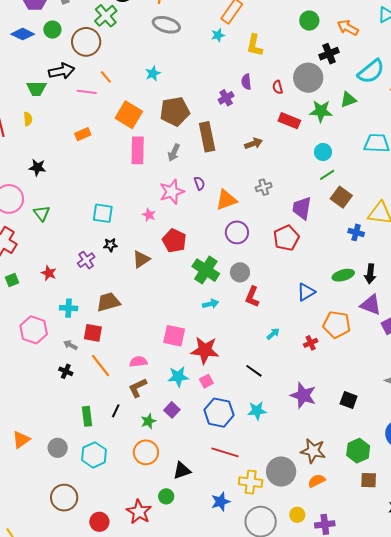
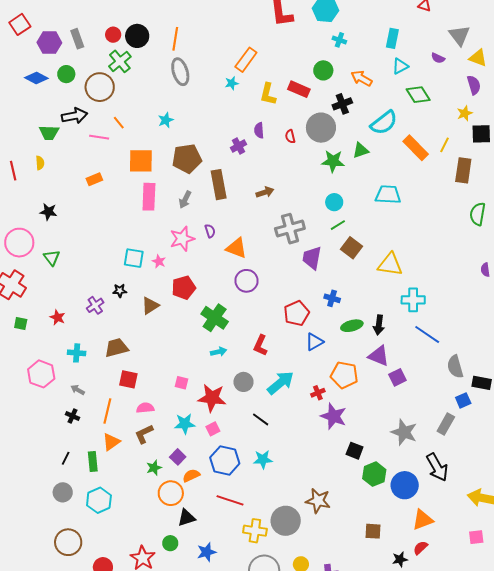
gray ellipse: (166, 25) -> (180, 72), turned 56
orange square: (129, 115) -> (141, 161), turned -32
red rectangle: (289, 121) -> (299, 89), moved
gray cross: (264, 187) -> (290, 229), moved, size x1.8
orange triangle: (226, 200) -> (237, 248), turned 40
cyan square: (103, 213) -> (134, 258), moved
blue cross: (356, 232) -> (332, 298), moved
red pentagon: (286, 238) -> (296, 313), moved
red pentagon: (174, 241) -> (184, 288), turned 30
gray circle: (240, 272) -> (243, 382), moved
green square: (12, 280) -> (21, 324), turned 32
red square: (93, 333) -> (128, 379), moved
cyan arrow: (273, 334) -> (281, 383), size x2.0
pink square: (174, 336) -> (181, 383), size x0.6
orange line: (100, 366) -> (107, 411), turned 50
purple star: (303, 395) -> (334, 416), moved
black line: (116, 411) -> (66, 458), moved
orange triangle: (21, 440) -> (111, 442), moved
green hexagon: (358, 451) -> (374, 474), moved
orange circle: (146, 452) -> (171, 493), moved
orange semicircle: (317, 481) -> (191, 476), moved
blue star: (221, 502) -> (207, 552), moved

